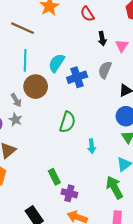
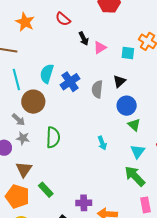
pink triangle: (122, 46) -> (100, 48), moved, turned 40
gray semicircle: (105, 70) -> (97, 89), moved
green semicircle: (67, 122) -> (53, 137), moved
green rectangle: (54, 177) -> (46, 190), moved
purple cross: (69, 193) -> (84, 203), moved

